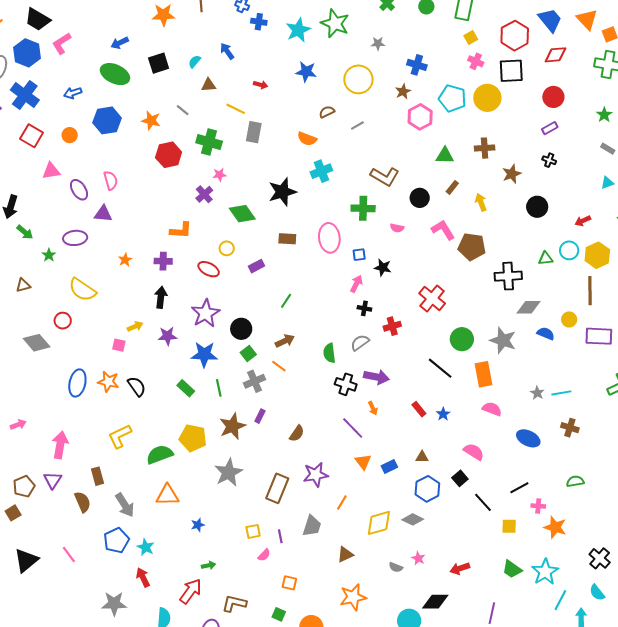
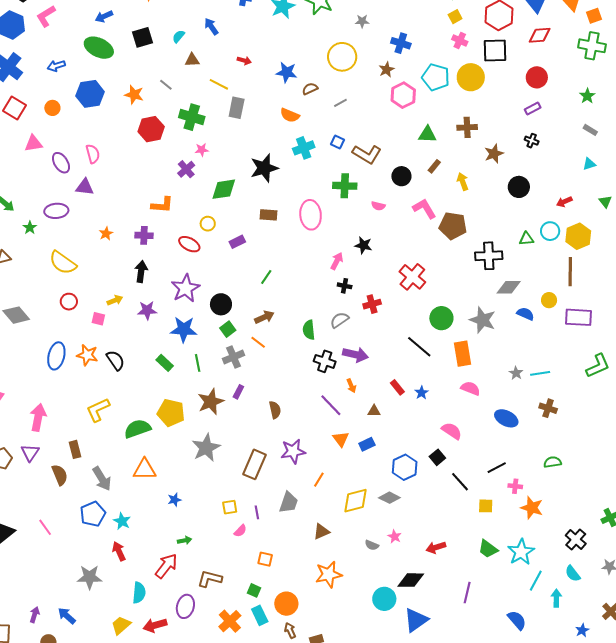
blue star: (306, 72) -> (287, 72), moved
green diamond: (242, 214) -> (224, 189), turned -64
blue square: (359, 255) -> (338, 142), moved, turned 32
red circle: (63, 321) -> (69, 302), moved
brown semicircle: (297, 433) -> (275, 410), turned -48
brown triangle: (422, 457) -> (374, 411), moved

